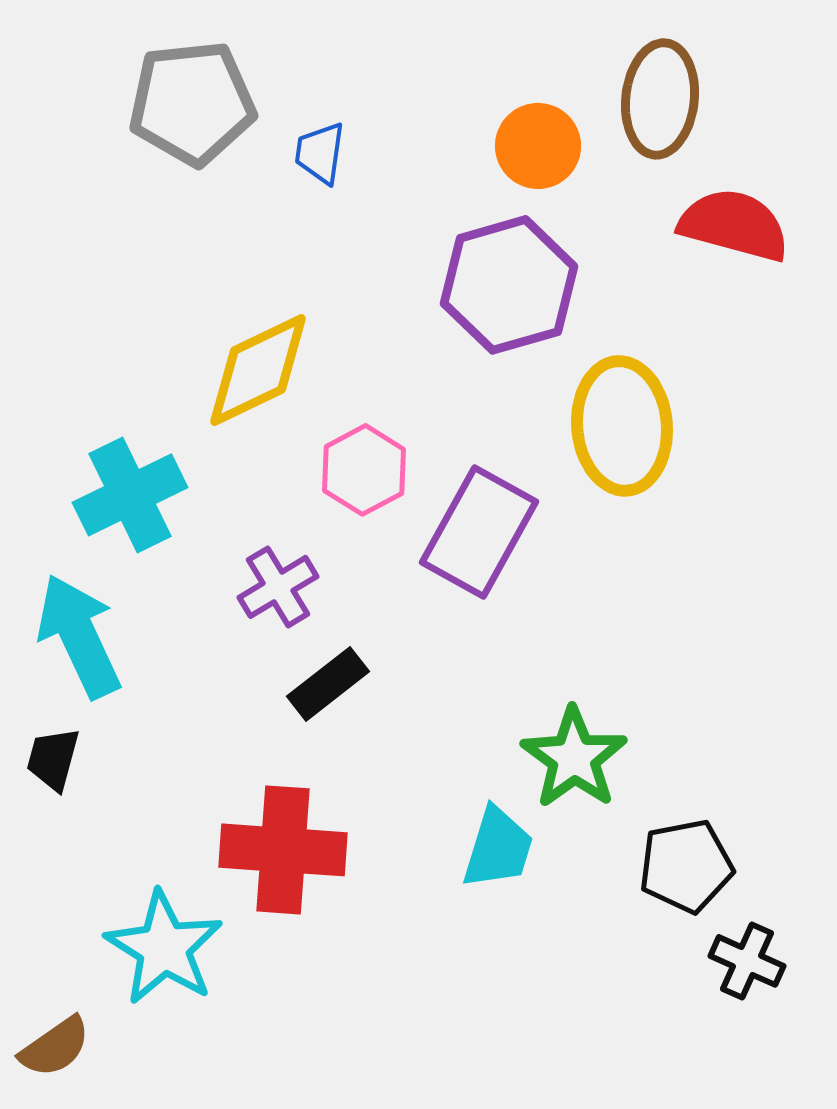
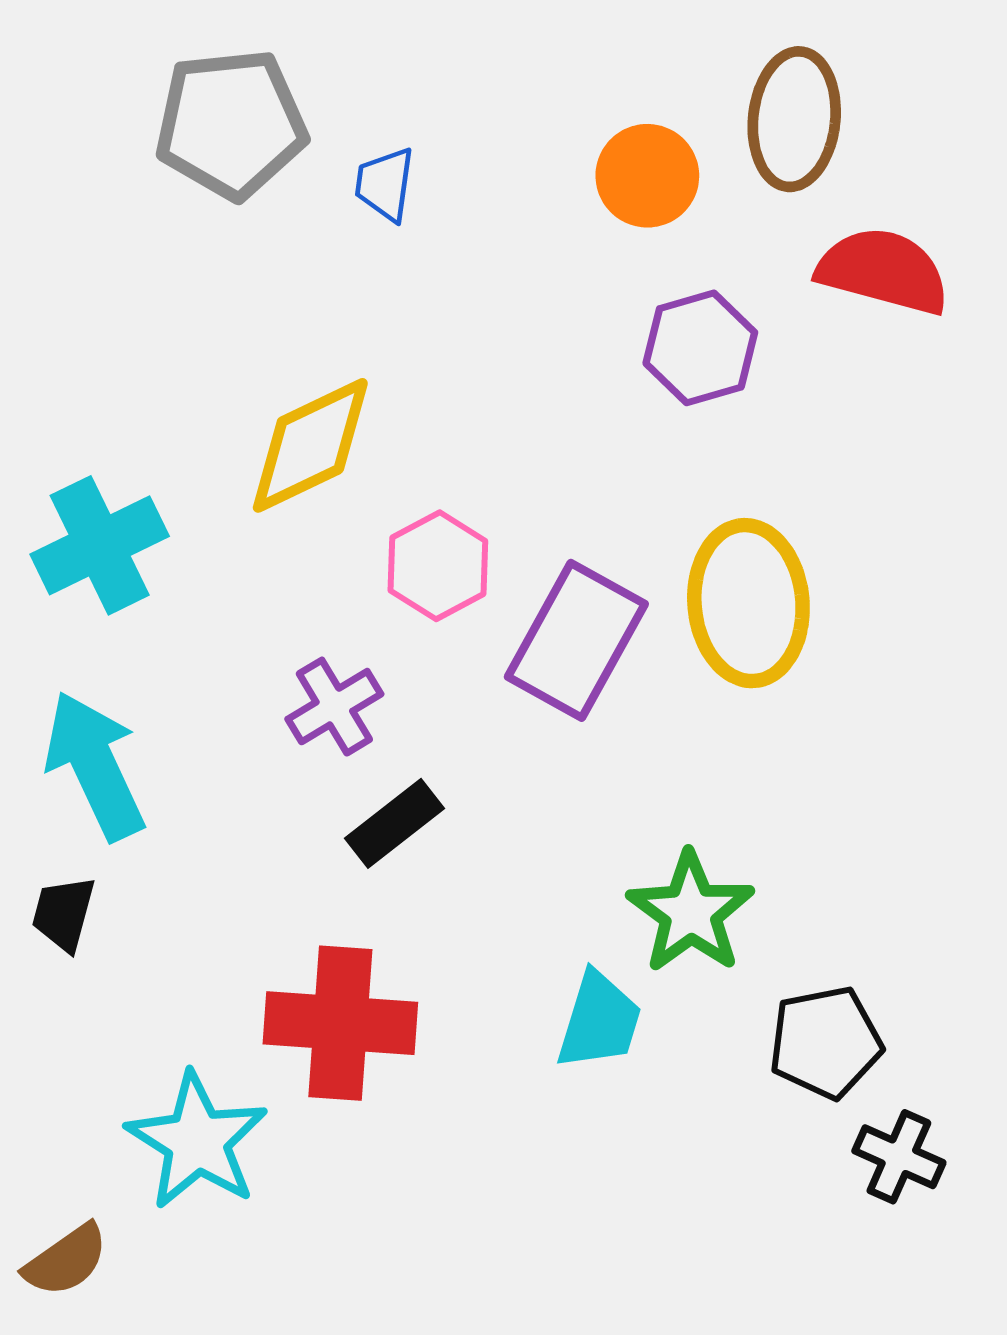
purple hexagon: (509, 285) -> (700, 348), moved, size x0.7
yellow ellipse: (622, 426) -> (748, 603), moved
cyan cross: (130, 495) -> (100, 545), moved

